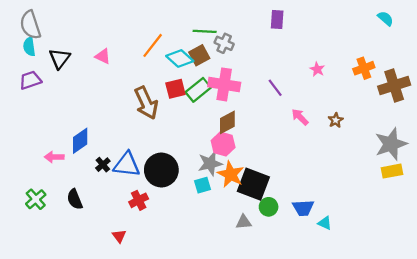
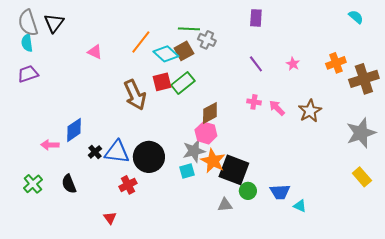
black triangle: (60, 58) -> (54, 23), moved
pink cross: (224, 84) -> (254, 102), moved, size x0.5
purple line: (275, 88) -> (256, 64), moved
brown star: (336, 120) -> (310, 111), size x1.6
yellow rectangle: (392, 171) -> (362, 177), moved, turned 60

